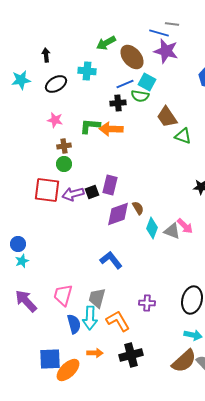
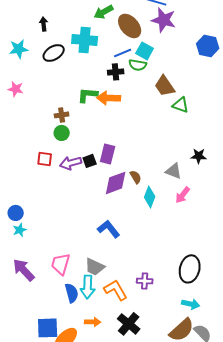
cyan cross: (87, 71) -> (85, 40), size x1.4
pink star: (55, 120) -> (16, 89), moved
red square: (47, 190) -> (45, 159), size x0.6
pink arrow: (185, 226) -> (183, 195), turned 84
gray triangle: (172, 231) -> (174, 171), moved
gray trapezoid: (97, 298) -> (95, 267), turned -80
purple cross: (147, 303) -> (145, 281), moved
black cross: (131, 355) -> (129, 324), turned -35

